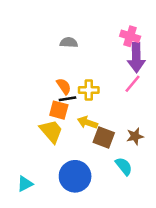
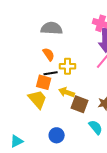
gray semicircle: (69, 43) -> (52, 28), size x1.5
orange semicircle: (64, 86) -> (49, 54), moved
blue circle: (75, 176) -> (57, 135), size x0.6

